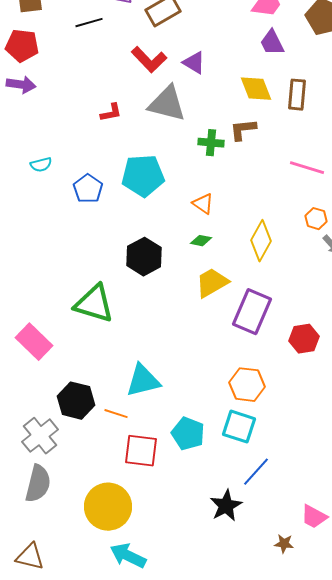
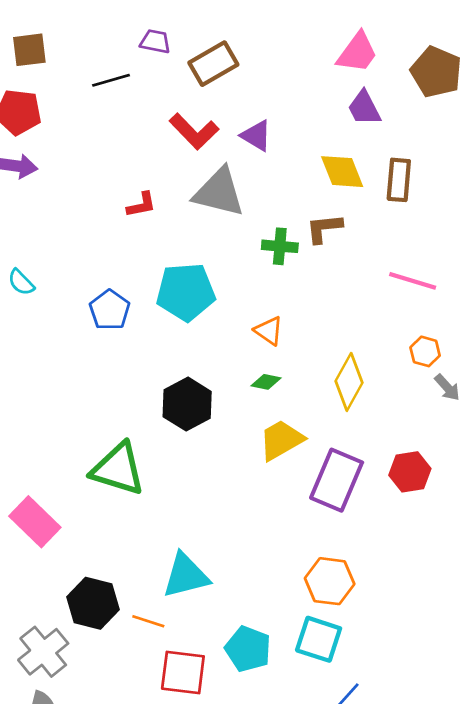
cyan semicircle: (41, 165) -> (21, 282), moved, turned 60
red hexagon: (304, 339) -> (410, 472), moved

